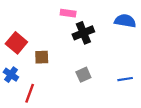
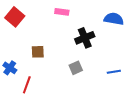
black cross: (83, 33) -> (85, 38), moved
red square: (16, 43) -> (15, 17), moved

